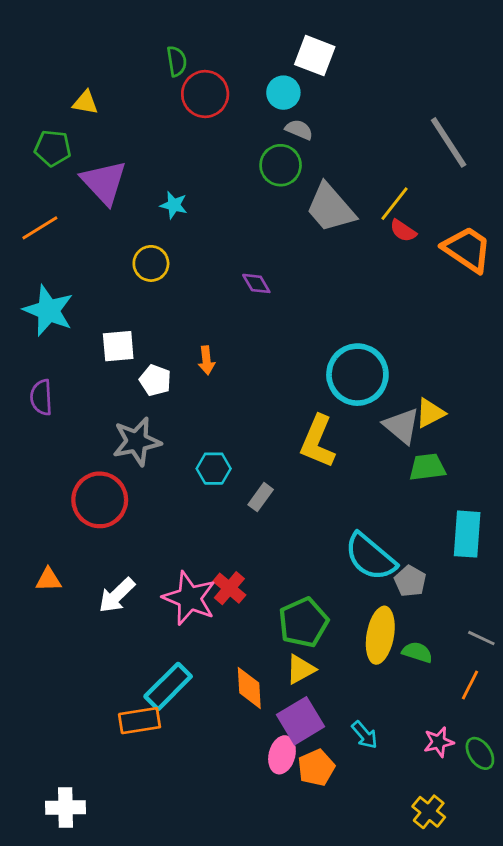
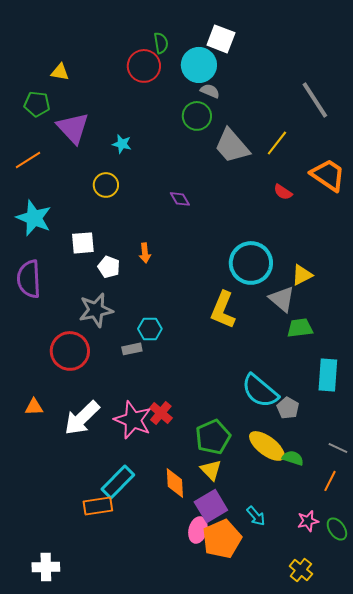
green semicircle: (177, 61) -> (161, 43), moved
cyan circle: (283, 93) -> (199, 65), size x1.5
red semicircle: (403, 231) -> (283, 192), moved
purple semicircle: (41, 397) -> (29, 279), size x1.5
yellow triangle: (430, 413) -> (302, 275), moved
gray rectangle: (261, 497) -> (132, 349), moved, turned 42
white arrow: (117, 595) -> (82, 418), size x1.4
yellow ellipse: (380, 635) -> (267, 446), turned -63
yellow triangle: (301, 669) -> (211, 470), turned -45
orange pentagon: (316, 768) -> (222, 539), size x1.5

